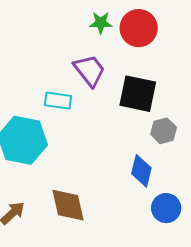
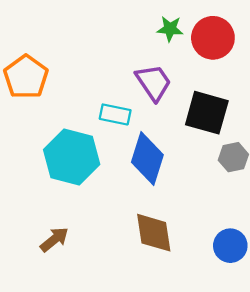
blue diamond: (141, 171) -> (147, 159), moved, size x1.4
brown diamond: (68, 205) -> (154, 233), moved

